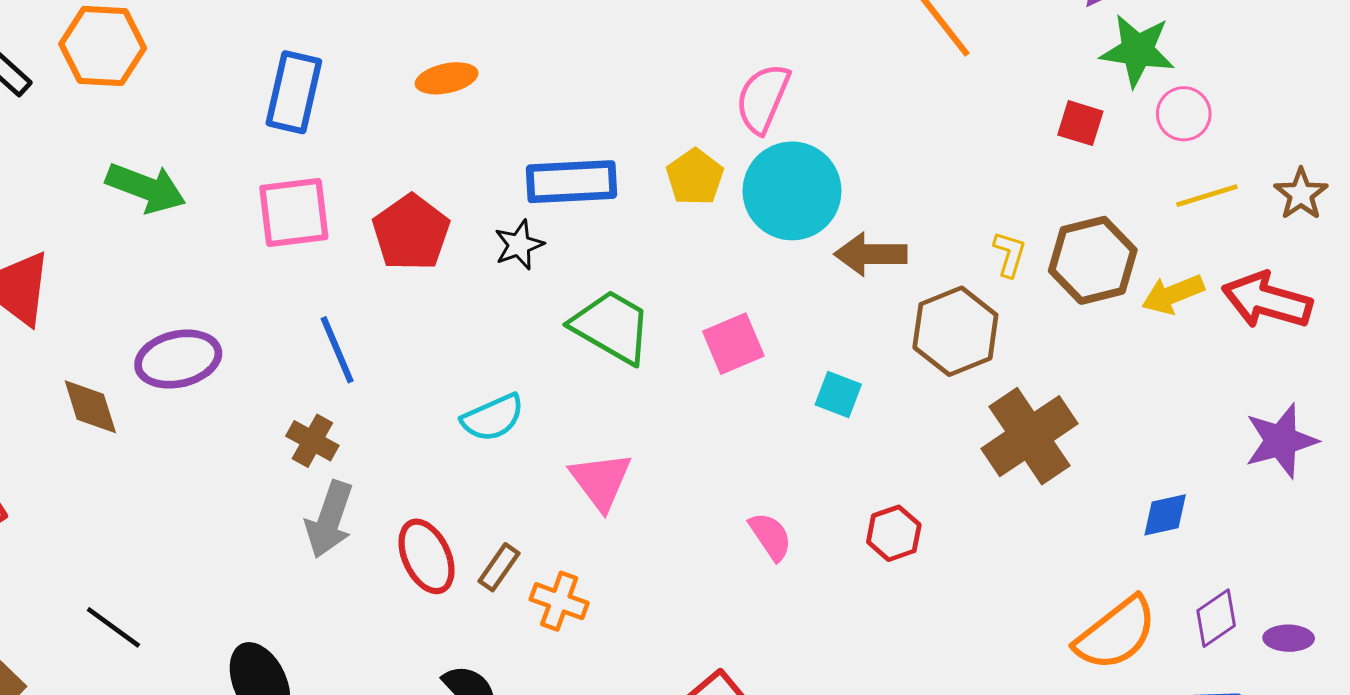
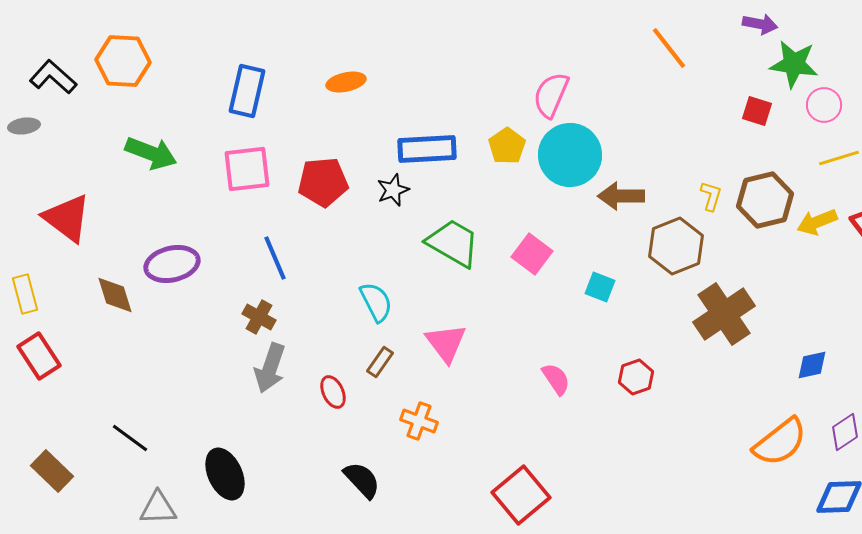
red pentagon: (411, 233) -> (323, 182), turned 30
pink square: (733, 344) -> (532, 254), turned -30
cyan semicircle: (493, 418) -> (376, 302), turned -93
red ellipse: (427, 556) -> (333, 392), size x0.7
brown rectangle: (499, 567) -> (380, 362), moved

